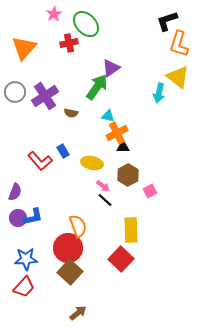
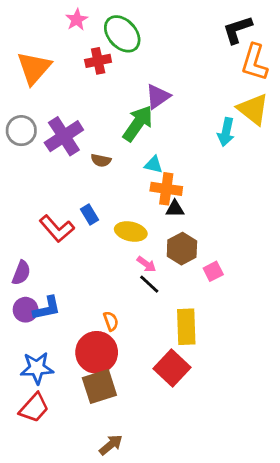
orange cross: (117, 133) -> (166, 189), turned 35
orange semicircle: (78, 226) -> (111, 321), size x0.6
brown square: (70, 272) -> (99, 386), turned 30

